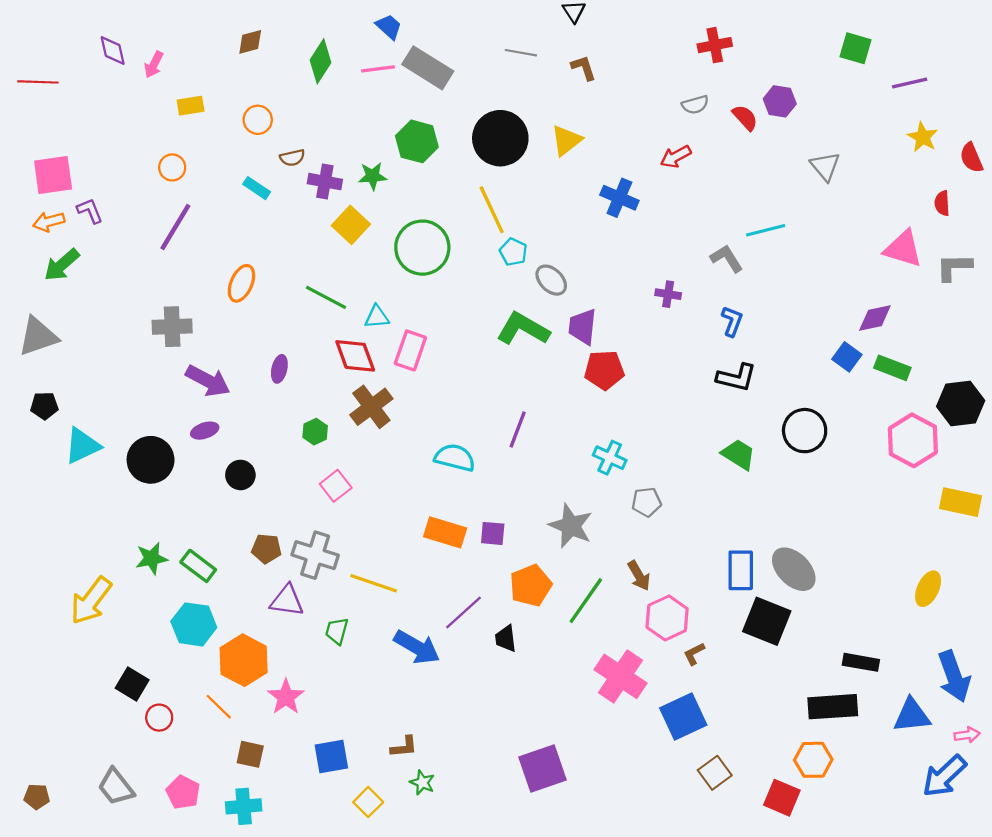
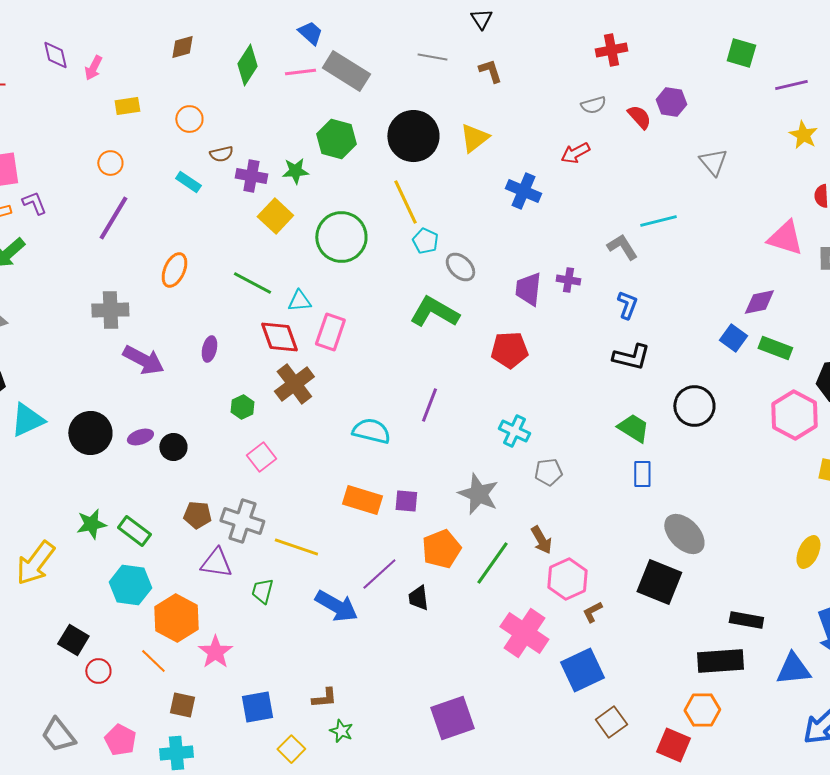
purple trapezoid: (583, 327) -> (528, 289), moved
purple ellipse: (205, 431) -> (140, 437), moved
blue rectangle: (741, 570) -> (642, 474), moved, size x0.7

